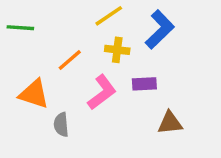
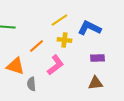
blue L-shape: (160, 29) -> (89, 28), turned -110
purple rectangle: (144, 84) -> (97, 58), moved

